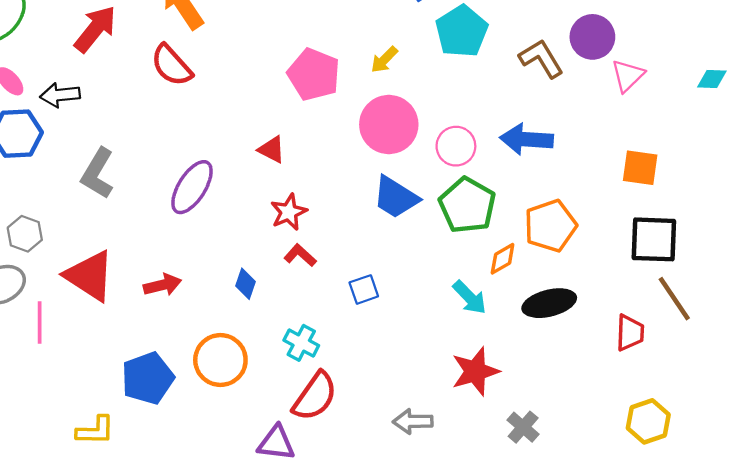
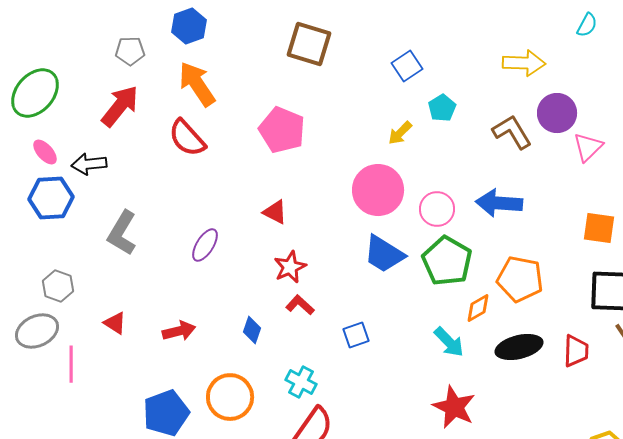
cyan pentagon: (462, 31) -> (442, 108), size x0.6
yellow arrow: (384, 60) -> (400, 133), moved
pink pentagon: (314, 74) -> (282, 130), moved
purple ellipse: (192, 187) -> (205, 245), size x0.7
orange pentagon: (550, 226) -> (520, 279), turned 30
red triangle: (90, 276) -> (115, 323), size x0.5
red trapezoid: (630, 333) -> (576, 351), moved
red star: (475, 371) -> (454, 407), turned -30

